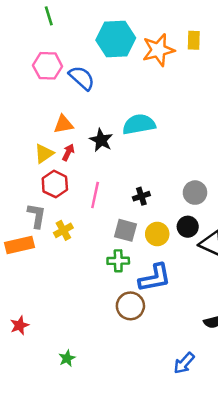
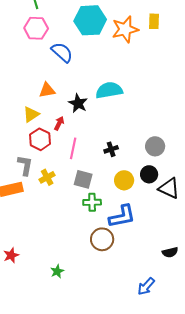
pink hexagon: (48, 66) -> (36, 28), moved
red arrow: (68, 152) -> (59, 123), moved
gray square: (126, 230) -> (83, 179), moved
green star: (67, 358) -> (57, 271), moved

